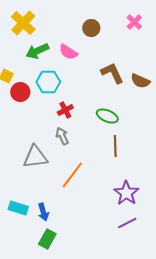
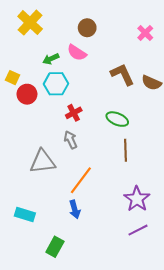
pink cross: (134, 22) -> (145, 33), moved
brown circle: (91, 28) -> (87, 28), moved
green arrow: (37, 51) -> (51, 59), moved, size x0.7
blue arrow: (43, 212) -> (75, 209), moved

